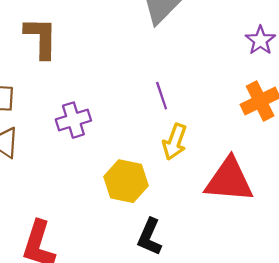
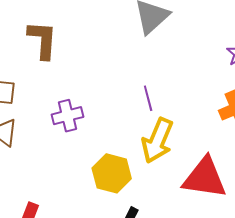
yellow arrow: (175, 142) -> (157, 141), size x1.4

